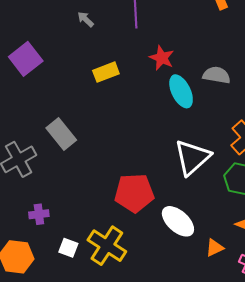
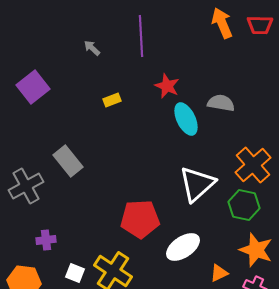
yellow rectangle: (106, 72) -> (112, 100), size x0.7
white ellipse: (178, 221) -> (183, 247), turned -76

